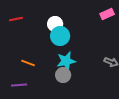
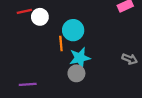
white circle: (55, 24) -> (40, 17), moved
orange line: (28, 63) -> (61, 43), moved, turned 64

